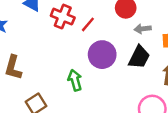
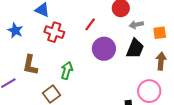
red cross: (63, 17) -> (54, 32), moved
green arrow: (75, 80) -> (67, 70), moved, turned 36

